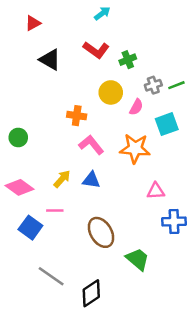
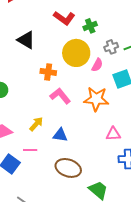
black triangle: (50, 60) -> (26, 40), moved
yellow circle: (111, 92) -> (76, 53), size x1.4
blue triangle: (91, 180) -> (60, 135), moved
brown ellipse: (101, 232) -> (68, 168), turned -40

